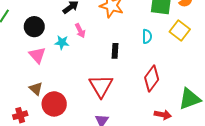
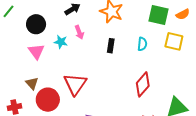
yellow square: (180, 30) -> (174, 41), turned -30
black rectangle: (115, 51) -> (111, 46), moved
red triangle: (101, 86) -> (75, 84), moved

